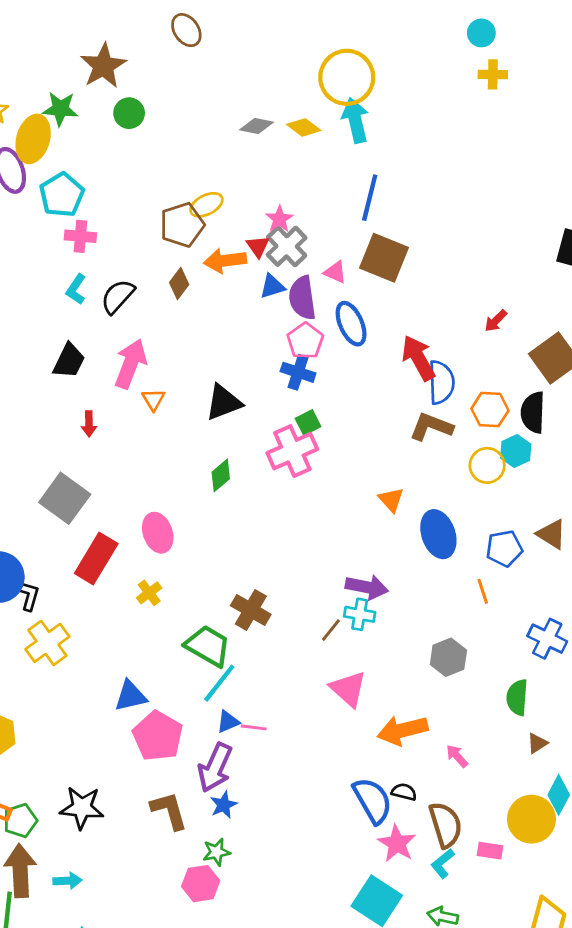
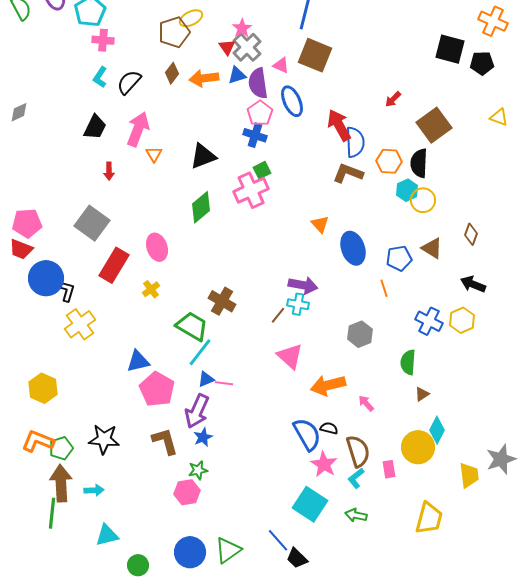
orange arrow: (225, 261) -> (204, 78), moved
yellow circle: (487, 465) -> (423, 200), moved
green diamond: (221, 475) -> (201, 207), size x1.4
pink rectangle: (490, 851) -> (389, 469), turned 72

